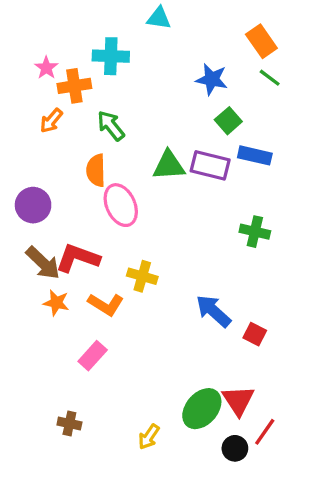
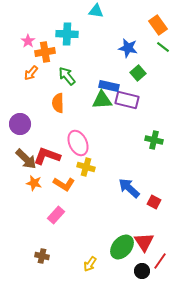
blue rectangle: (255, 155) -> (109, 86), moved
pink ellipse: (121, 205) -> (78, 143), moved

